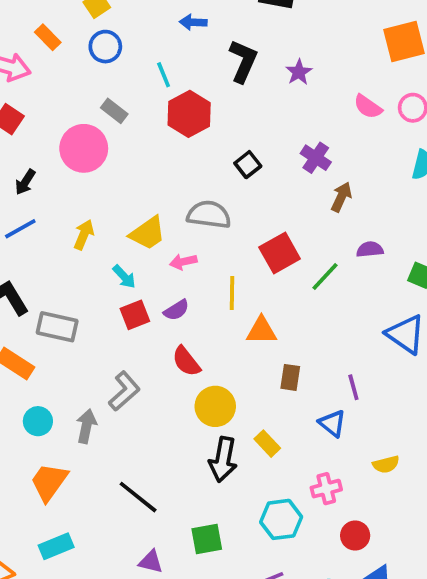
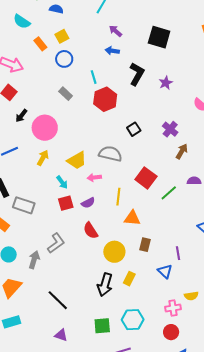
orange rectangle: (48, 37) -> (40, 44), moved
pink circle: (84, 148) -> (45, 128), moved
black arrow: (25, 182) -> (21, 116), moved
red square: (280, 253) -> (146, 178), turned -30
yellow circle: (215, 406) -> (114, 252), moved
yellow rectangle: (267, 444) -> (129, 279), turned 64
pink cross: (326, 489) -> (173, 308), moved
green square: (207, 539) -> (102, 326), moved

